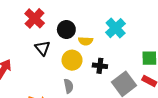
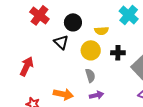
red cross: (35, 18) -> (39, 15), moved
black circle: (66, 30) -> (73, 22), moved

